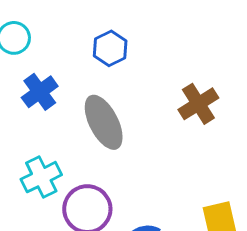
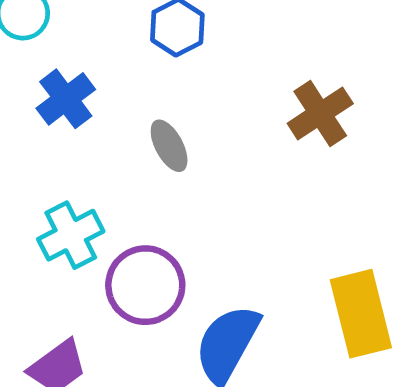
gray ellipse: (104, 122) -> (169, 146), size x0.6

